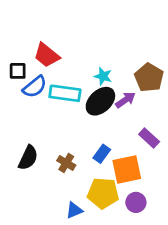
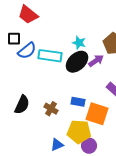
red trapezoid: (47, 55) -> (28, 15), moved
blue rectangle: (102, 154) -> (78, 102), turned 64
orange square: (127, 170) -> (97, 114), turned 30
purple circle: (136, 202) -> (89, 146), moved

